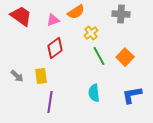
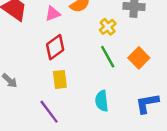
yellow cross: (91, 33) -> (108, 27), moved
yellow rectangle: (41, 76) -> (60, 79), moved
purple line: (50, 102) -> (49, 112), turned -45

